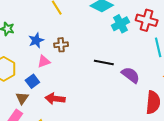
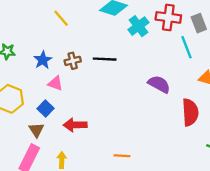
pink triangle: (44, 61) -> (55, 83), turned 48
black line: (104, 63) -> (105, 59), moved

